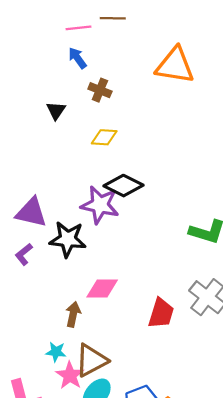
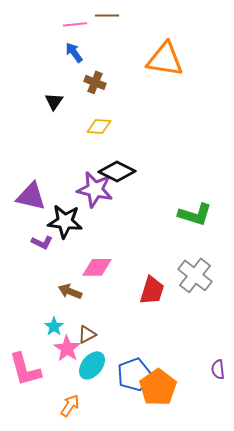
purple L-shape: (24, 254) -> (42, 242), moved, turned -115
brown arrow: (73, 314) -> (70, 291), turned -80
cyan star: (56, 352) -> (54, 326), turned 30
brown triangle: (91, 360) -> (87, 334), size x0.6

